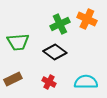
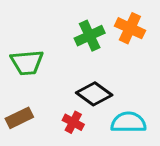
black diamond: (55, 52) -> (94, 94), moved

